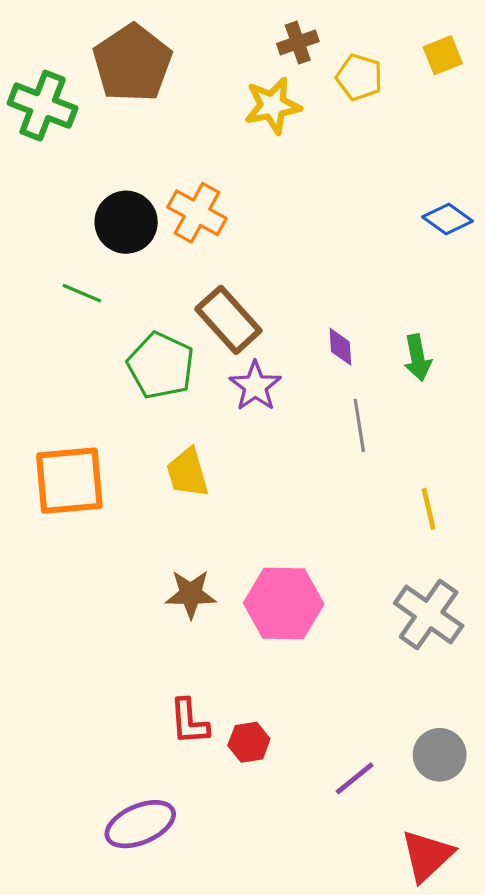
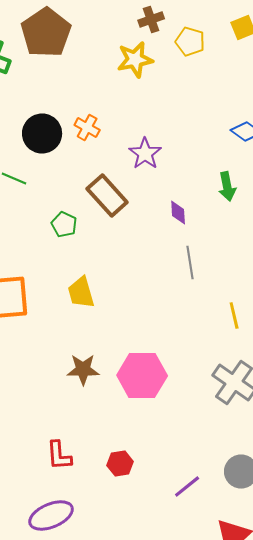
orange cross: (197, 213) -> (87, 128), size x0.7
green arrow: (418, 358) -> (227, 186), moved
green pentagon: (161, 366) -> (64, 224), size x0.6
purple star: (255, 386) -> (145, 154), moved
red L-shape: (189, 722) -> (59, 456), moved

